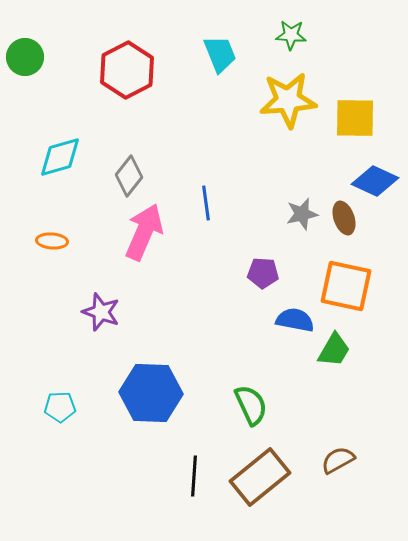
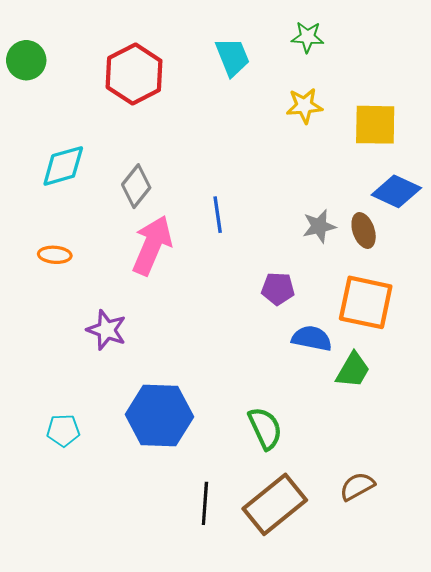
yellow star: (288, 100) -> (304, 106), size x0.6

